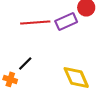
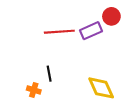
black line: (25, 63) -> (49, 74), turned -56

